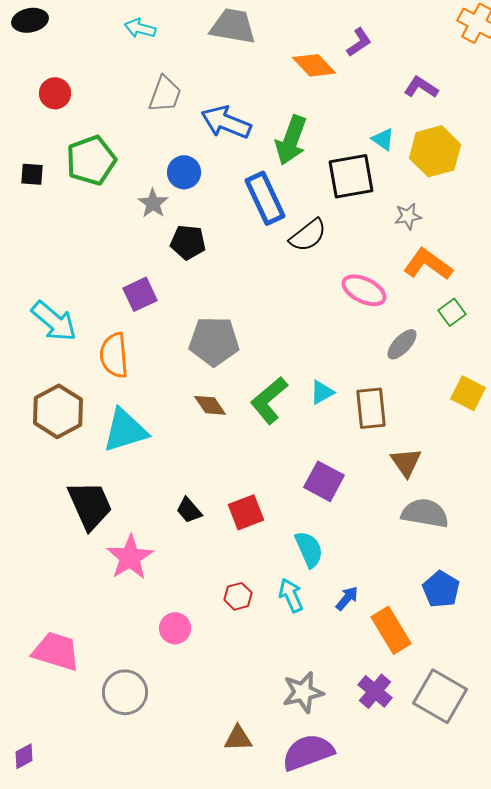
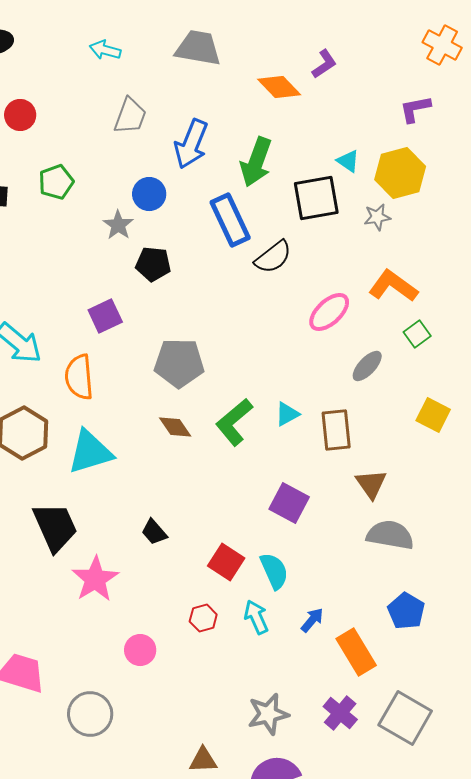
purple L-shape: (421, 87) -> (415, 109), moved, turned -44
blue arrow: (226, 122) -> (191, 144), turned -90
green pentagon: (91, 160) -> (56, 182), size x0.7
gray star: (408, 216) -> (377, 217), moved
pink ellipse: (364, 290) -> (329, 312), turned -69
red square: (246, 512) -> (226, 562), moved, turned -36

